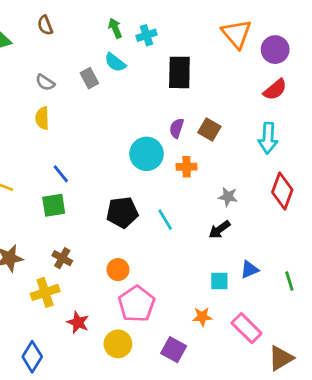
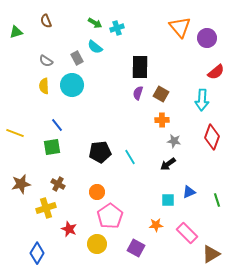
green arrow: (115, 28) -> (95, 23), turned 144
black rectangle: (179, 72) -> (140, 67), moved
red semicircle: (275, 90) -> (216, 72), moved
cyan circle: (147, 154) -> (72, 85), moved
orange cross: (187, 167) -> (162, 120), moved

